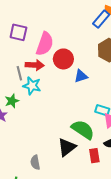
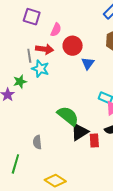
pink semicircle: (45, 44) -> (56, 30), size x0.6
blue triangle: (81, 76) -> (88, 63), turned -40
green semicircle: (83, 130) -> (68, 116), moved
black triangle: (67, 147) -> (80, 132), moved

